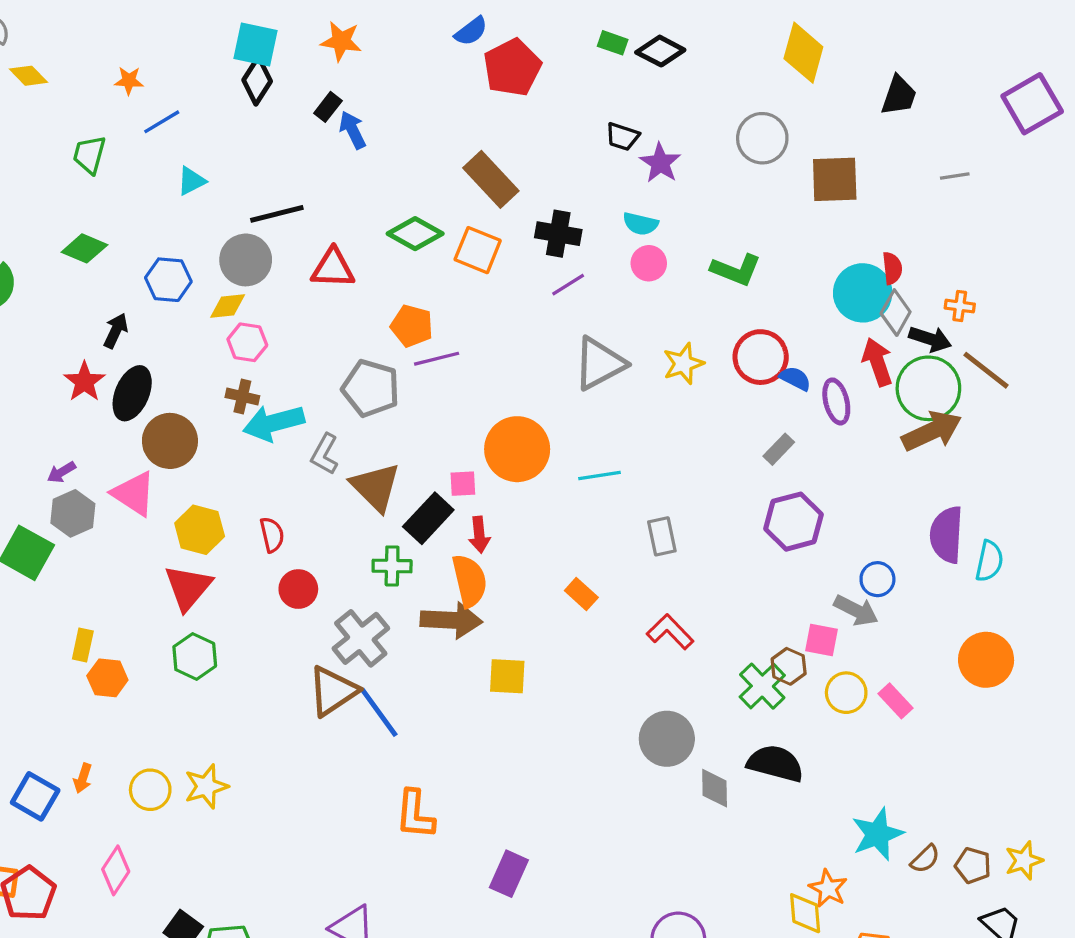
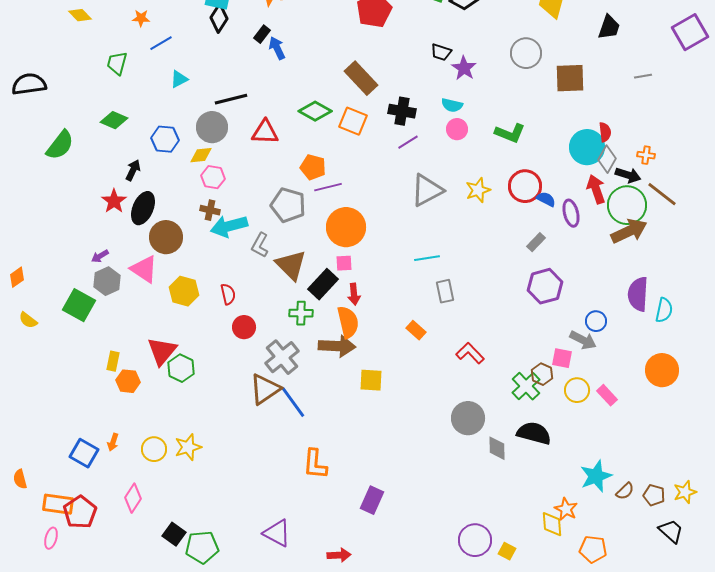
orange circle: (517, 449) -> (346, 227), moved
gray rectangle: (662, 536) -> (445, 291), moved
red triangle: (188, 587) -> (162, 351), moved

